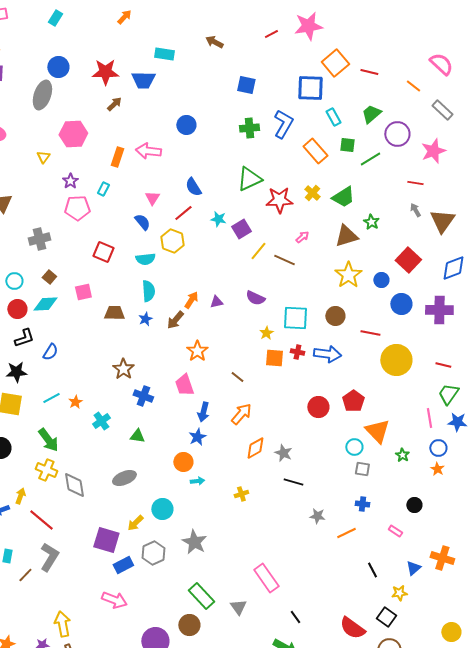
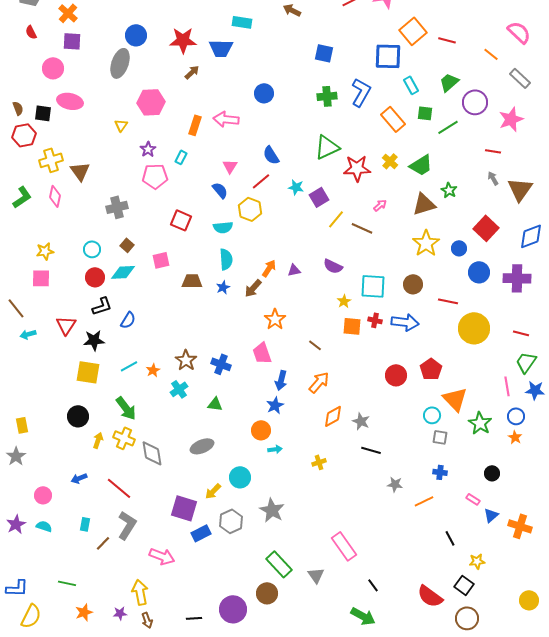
brown star: (123, 369) -> (186, 360), moved
green star: (402, 455) -> (480, 423), size x1.6
yellow arrow: (20, 496) -> (98, 440), moved
blue triangle: (413, 568) -> (491, 515), moved
pink arrow: (114, 600) -> (162, 556), moved

